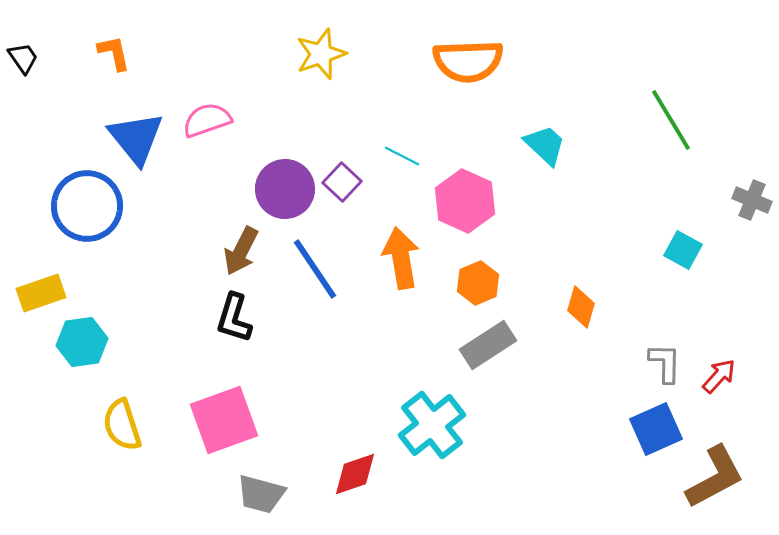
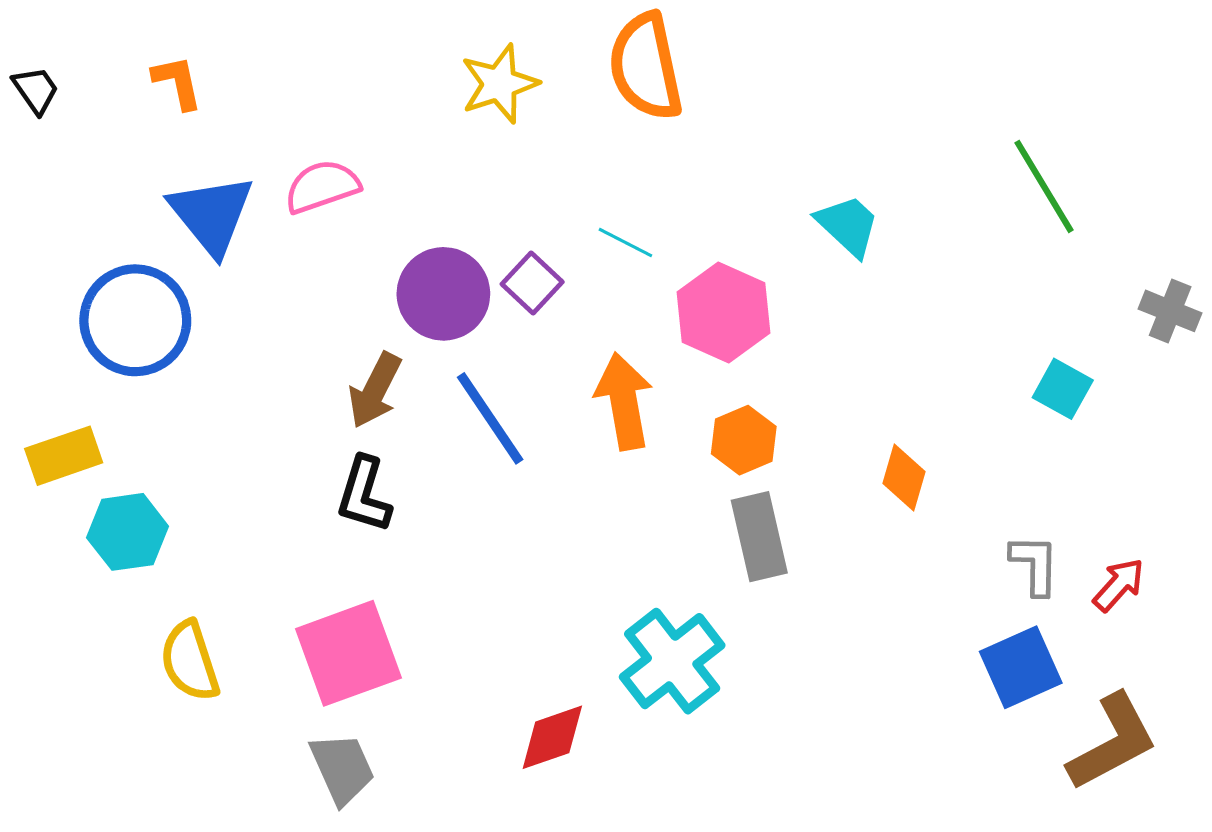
orange semicircle: (468, 61) -> (646, 67), moved, turned 80
gray rectangle: (488, 345) -> (759, 537), turned -70
gray trapezoid: (261, 494) -> (342, 768), moved, turned -129

